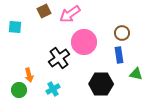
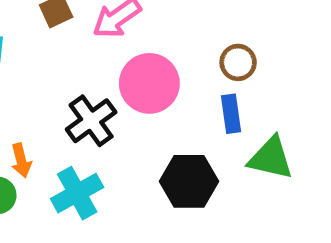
green triangle: (136, 74) -> (271, 158), size x1.5
cyan cross: (53, 89) -> (77, 193), size x1.5

